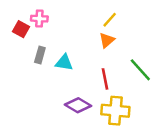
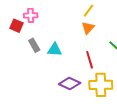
gray rectangle: (40, 55) -> (34, 45), turned -40

